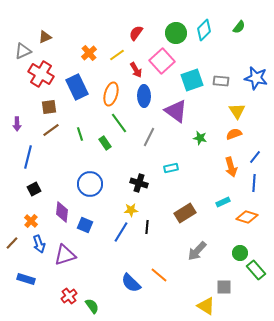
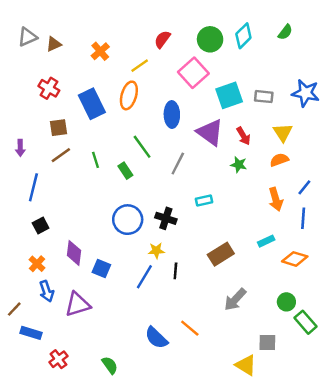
gray triangle: (23, 51) -> (27, 37), moved
orange cross: (89, 53) -> (100, 51), moved
red arrow: (136, 70) -> (243, 136), moved
red cross: (41, 74) -> (49, 88), size x0.7
orange ellipse: (111, 94) -> (129, 95), moved
blue circle: (90, 184) -> (128, 220), moved
brown line: (12, 243) -> (14, 309), moved
red cross: (69, 296) -> (58, 359), moved

